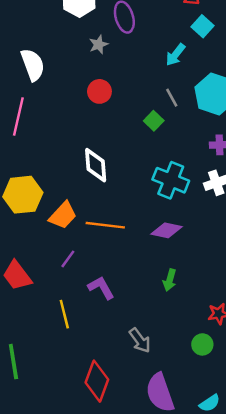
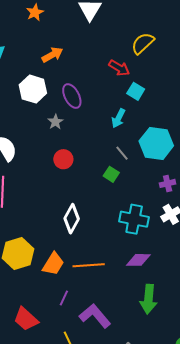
white diamond: (96, 165) -> (72, 219), turned 44
green arrow: (170, 280) -> (148, 299), size x1.6
purple L-shape: (101, 288) -> (95, 316), size x1.4

